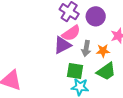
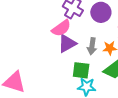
pink semicircle: (71, 33) -> (61, 28), moved

